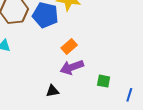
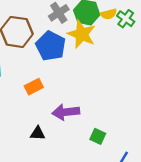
orange rectangle: (69, 46) -> (34, 87), moved

